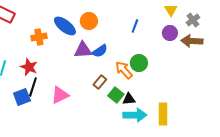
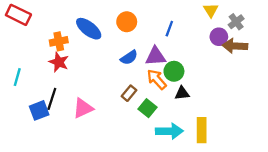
orange circle: (89, 21) -> (127, 22), moved
purple circle: (170, 33) -> (219, 37), moved
purple triangle: (83, 50) -> (156, 56), moved
red star: (29, 67) -> (59, 62), moved
black triangle: (129, 99) -> (182, 93), moved

